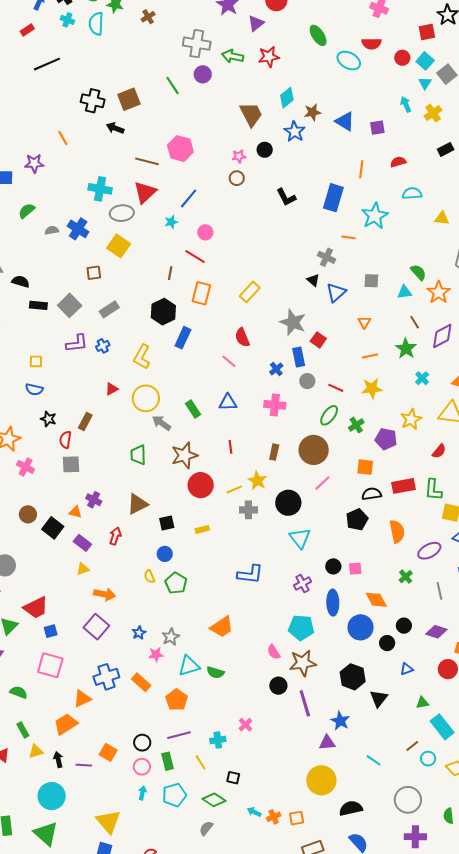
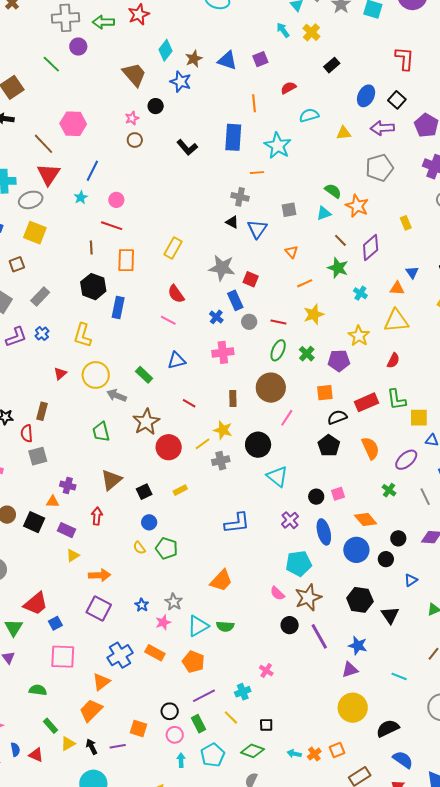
brown line: (147, 161) -> (44, 144), turned 45
red line: (230, 447) -> (189, 403), turned -40

